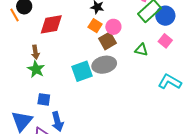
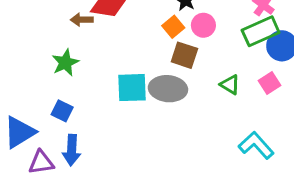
pink circle: (113, 27) -> (203, 25), moved
brown square: (108, 41) -> (184, 55), turned 30
brown arrow: (35, 52) -> (82, 20), moved, turned 80

